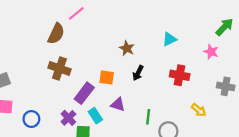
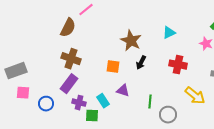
brown star: (127, 48) -> (131, 41), size x1.5
purple rectangle: (84, 93) -> (69, 84), moved
yellow arrow: (199, 110) -> (195, 96), size x1.5
purple cross: (68, 118) -> (79, 103), turned -32

